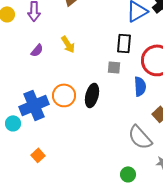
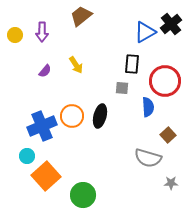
cyan circle: (13, 123) -> (27, 156), moved
gray semicircle: (140, 137) -> (148, 158), turned -32
orange square: (38, 155) -> (46, 176), size x2.0
green circle: (128, 174) -> (83, 195), moved, size x1.6

